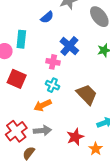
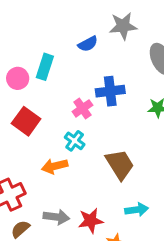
blue cross: (69, 46) -> (110, 91), turned 30
pink cross: (53, 62) -> (82, 108), turned 32
gray arrow: (42, 130) -> (56, 217), moved

